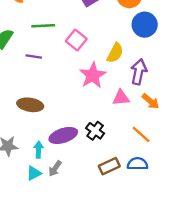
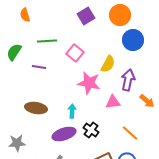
pink star: (93, 75) -> (89, 83), turned -30
orange arrow: (151, 101) -> (147, 101), moved
cyan arrow: (38, 150) -> (72, 111), moved

